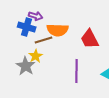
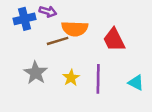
blue cross: (27, 27) -> (25, 19), moved, turned -30
yellow star: (36, 56) -> (71, 78), moved

